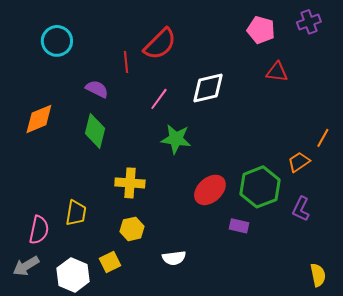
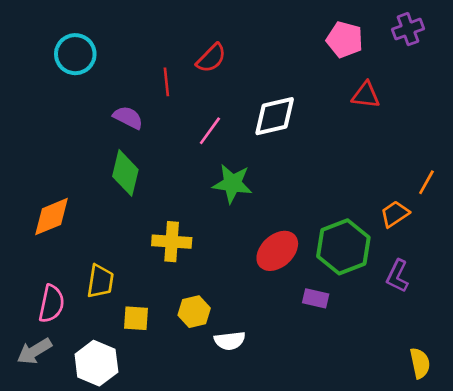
red semicircle: (160, 44) -> (211, 58), size x0.7
orange diamond: (39, 119) -> (51, 217), moved
yellow hexagon: (132, 229) -> (194, 312), moved
yellow square: (110, 262) -> (136, 318), moved, turned 30

